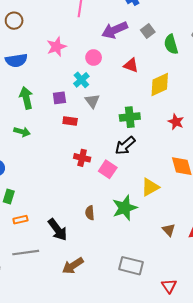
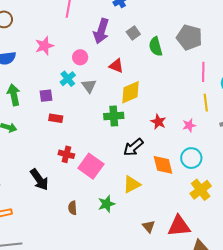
purple arrow: (115, 30) -> (101, 31), turned -50
yellow diamond: (160, 84) -> (130, 92), moved
gray triangle: (92, 101) -> (89, 86), moved
black arrow: (125, 146) -> (133, 147), moved
pink square: (108, 169) -> (91, 166), size x1.4
green star: (125, 208) -> (106, 204), size x0.7
black arrow: (58, 230) -> (39, 180), moved

